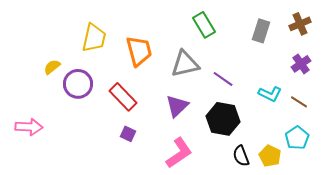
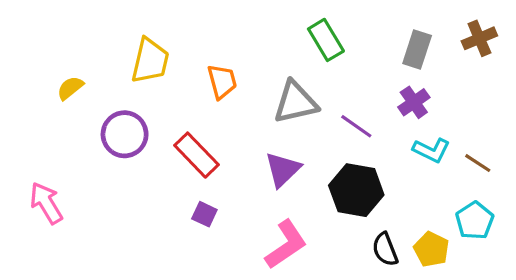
orange trapezoid: (139, 51) -> (222, 82), size x0.7
purple cross: (301, 64) -> (414, 102), moved
yellow semicircle: (52, 67) -> (70, 88), moved
pink arrow: (29, 127) -> (46, 203), turned -124

